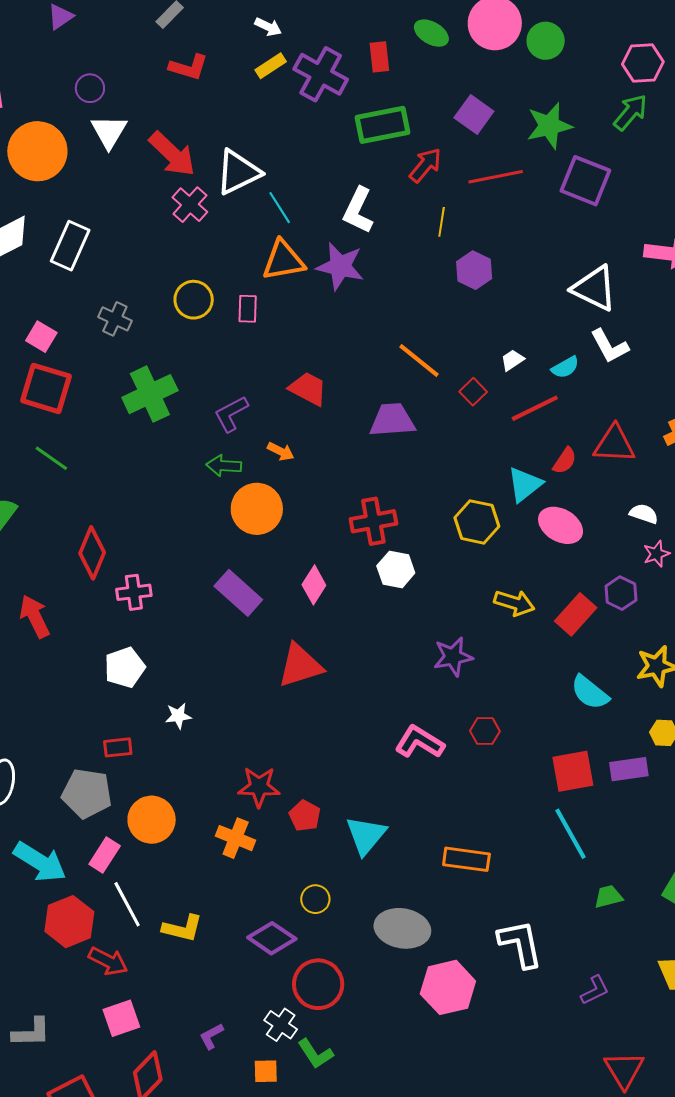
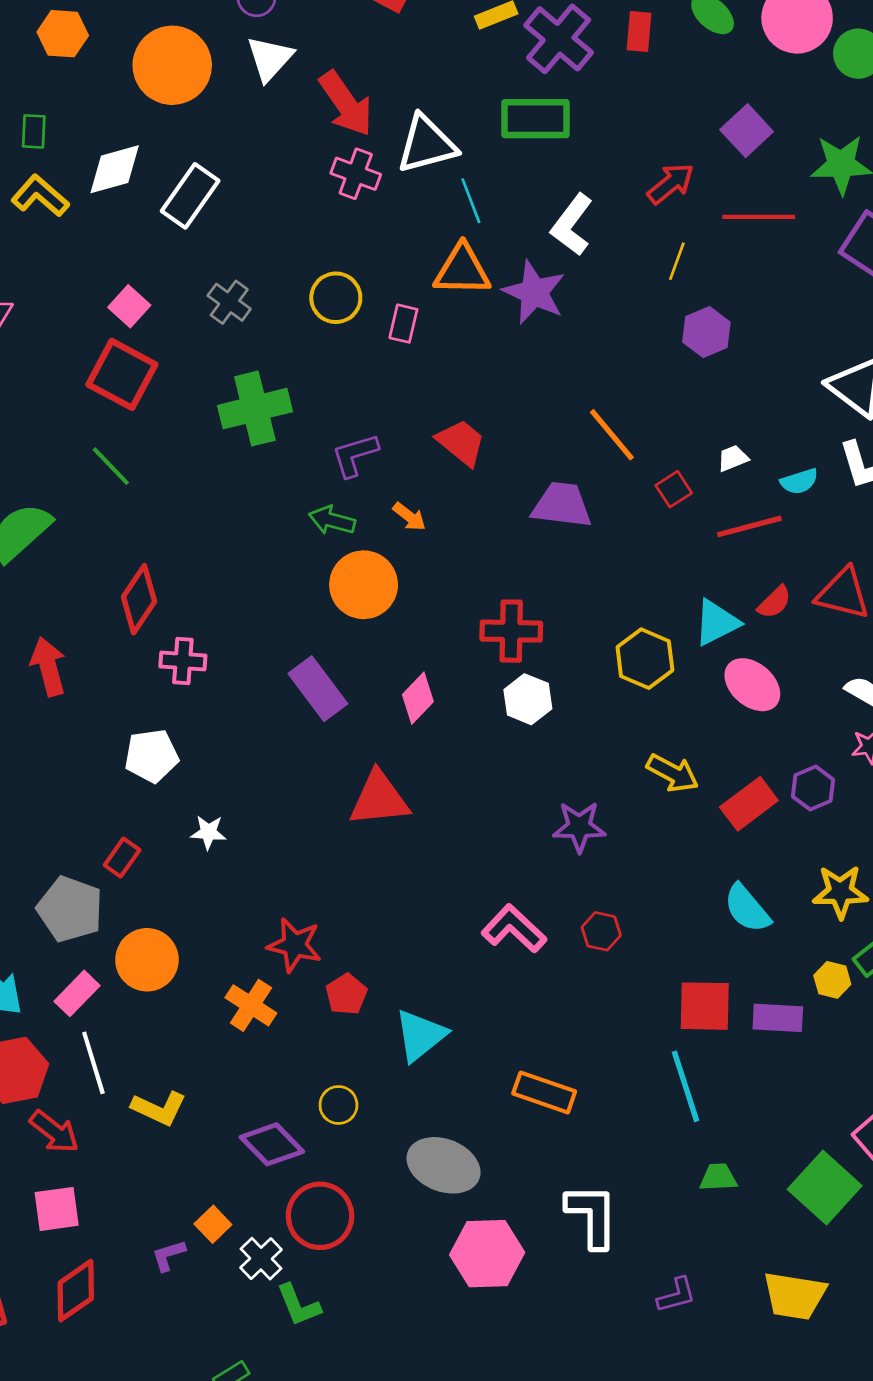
green rectangle: (382, 125) -> (535, 119), moved
pink cross: (190, 205) -> (356, 174), turned -33
red rectangle: (118, 747) -> (122, 858), turned -60
orange square: (266, 1071) -> (213, 1224), moved, turned 36

